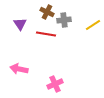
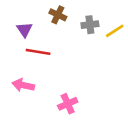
gray cross: (64, 20) -> (90, 25), moved
red line: (46, 34) -> (38, 52), moved

